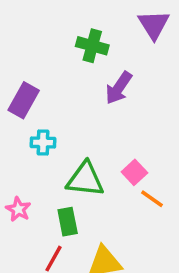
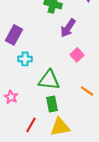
pink square: (134, 172) -> (77, 55), moved
green rectangle: (68, 222) -> (52, 104), moved

